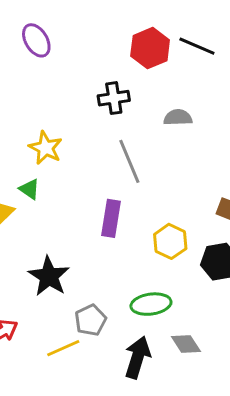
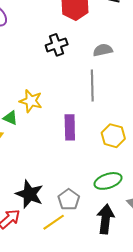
yellow star: (46, 148) -> (31, 101), moved
gray line: (129, 161) -> (92, 86), moved, turned 32
black star: (49, 276) -> (29, 194), moved

